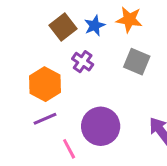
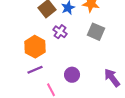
purple circle: (101, 126) -> (72, 75), size x0.6

